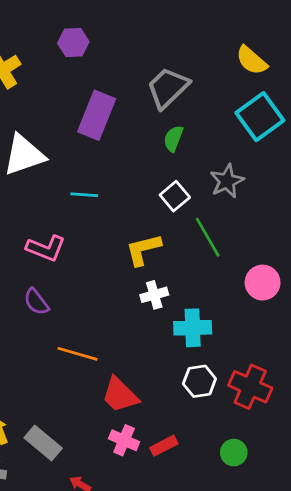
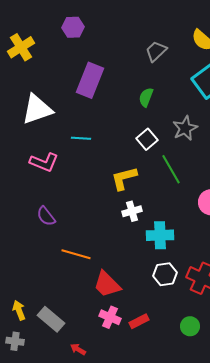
gray trapezoid: (168, 88) -> (156, 51), moved, size x0.7
pink L-shape: (46, 248) -> (44, 162), moved

